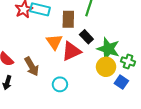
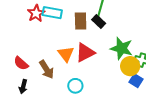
black rectangle: (86, 37) -> (99, 21), moved
orange triangle: (54, 42) -> (66, 54), moved
yellow circle: (106, 67) -> (130, 66), moved

